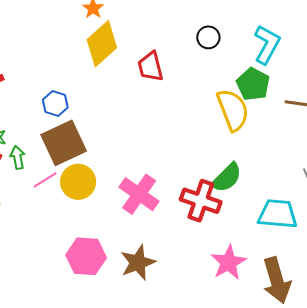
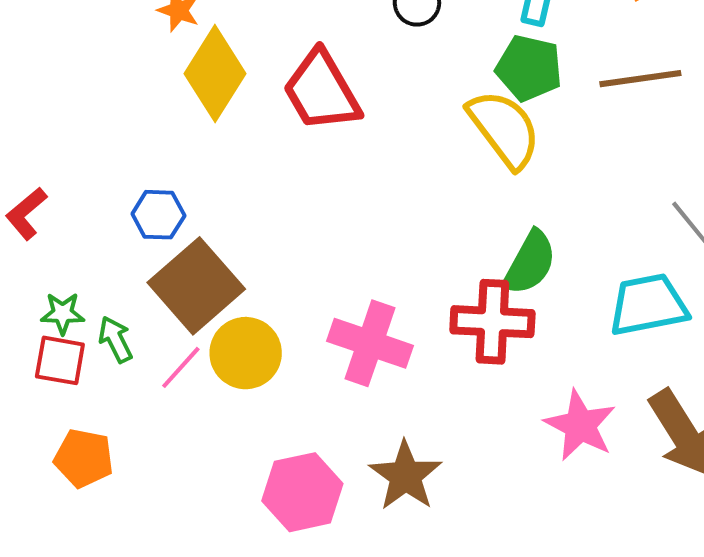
red trapezoid: (150, 67) -> (321, 91), size x1.4

